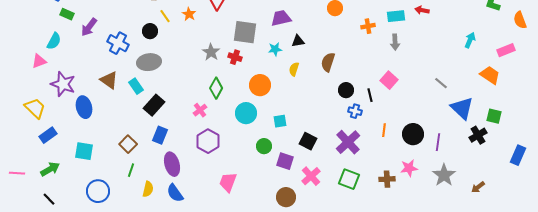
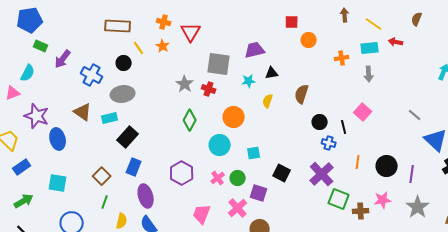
cyan rectangle: (136, 86) -> (110, 118), turned -70
pink cross: (200, 110) -> (218, 178), moved
pink cross: (311, 176) -> (238, 208), moved
green square: (349, 179) -> (339, 199), moved

